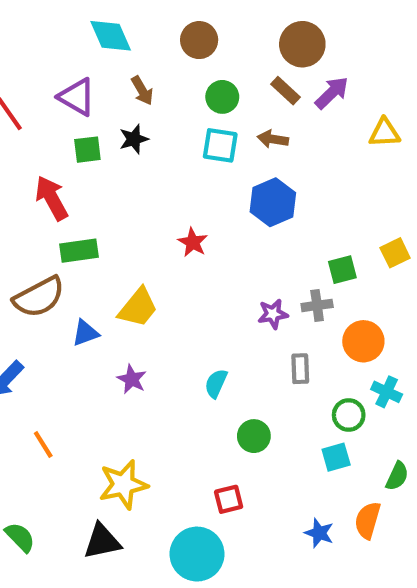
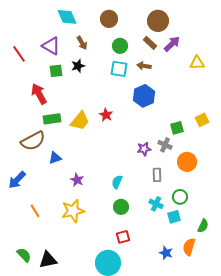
gray cross: (317, 305) -> (165, 145), turned 32
yellow trapezoid: (138, 308) -> (80, 121), moved
cyan cross: (387, 392) -> (156, 204), moved
green circle: (254, 436) -> (121, 207), moved
yellow star: (123, 485) -> (73, 211), moved
black triangle: (102, 541) -> (48, 260), moved

